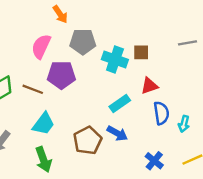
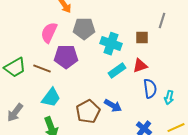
gray line: (188, 43) -> (162, 21), moved, turned -63
brown square: (141, 52) -> (142, 38), moved
cyan rectangle: (120, 104) -> (117, 71), moved

